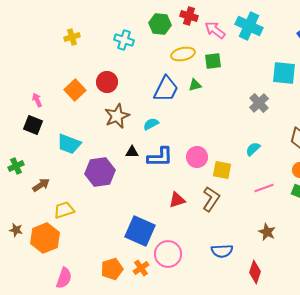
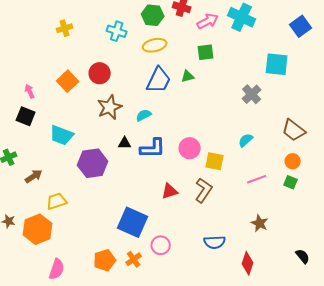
pink arrow: (215, 30) -> (208, 21), turned 115
yellow ellipse: (183, 54) -> (155, 45), moved
pink circle: (168, 254) -> (161, 245), size x0.7

